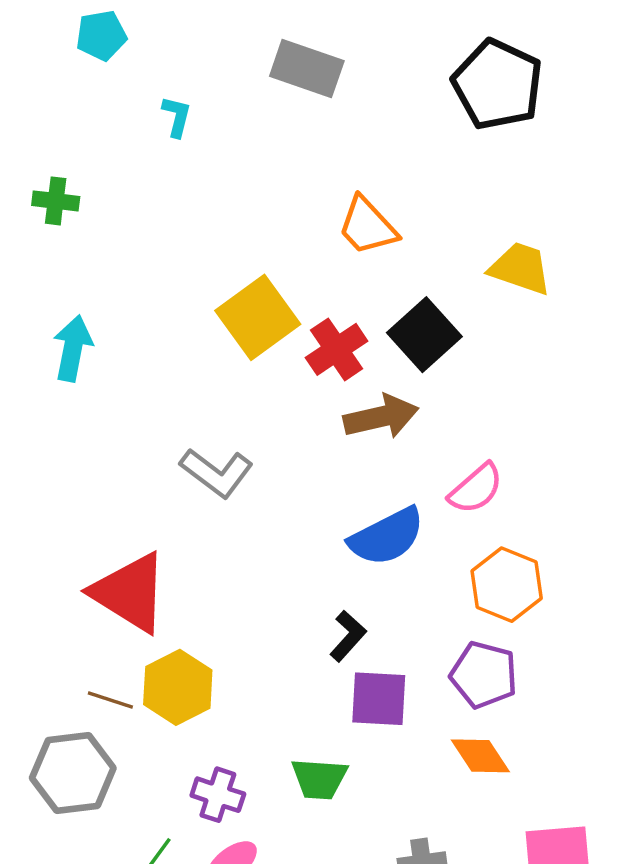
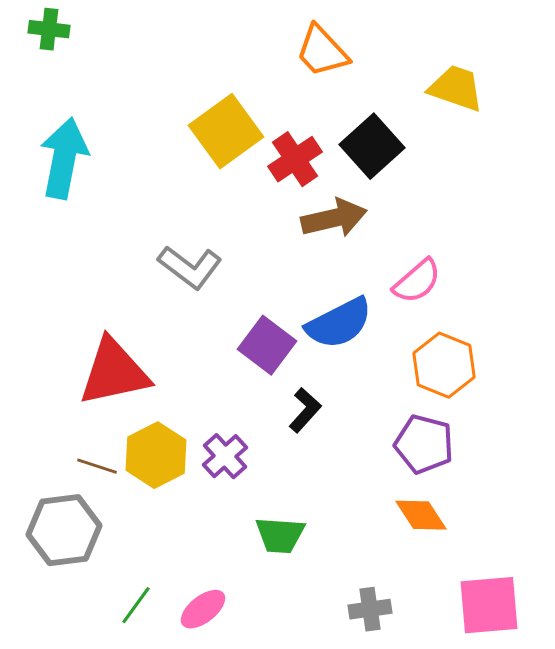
cyan arrow: (73, 348) -> (64, 158), size x1.4
red triangle: (130, 593) -> (114, 372), turned -44
purple square: (379, 699) -> (267, 345), moved, turned 34
purple cross: (218, 795) -> (225, 456), moved, turned 30

